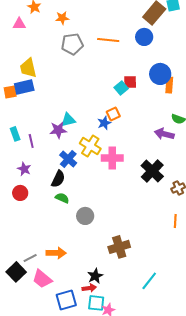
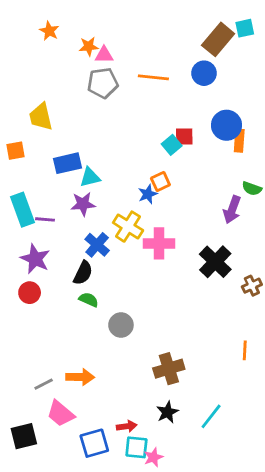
pink triangle: (19, 24) -> (104, 55), moved
blue rectangle: (24, 87) -> (68, 163), moved
cyan triangle: (68, 120) -> (90, 177), moved
cyan rectangle: (15, 134) -> (23, 210), size x1.6
purple arrow: (164, 134) -> (232, 210), turned -84
purple line: (31, 141) -> (45, 219), turned -72
purple star: (24, 169) -> (35, 259), size x1.5
orange line: (175, 221) -> (245, 350), moved
black square: (16, 272) -> (24, 436), moved, turned 30
black star: (95, 276) -> (167, 412), moved

